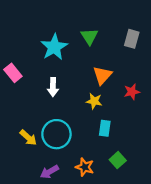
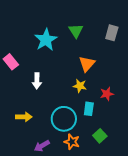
white arrow: (53, 87) -> (37, 81), moved
red star: (132, 92) -> (107, 94), moved
cyan circle: (56, 134) -> (64, 119), moved
yellow arrow: (28, 138) -> (24, 117), turned -42

